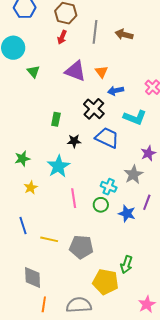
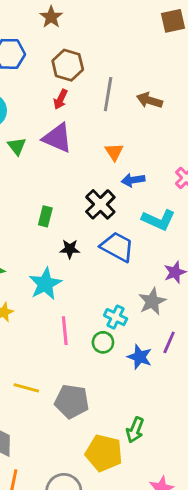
purple triangle: (75, 71) -> (57, 138), moved

